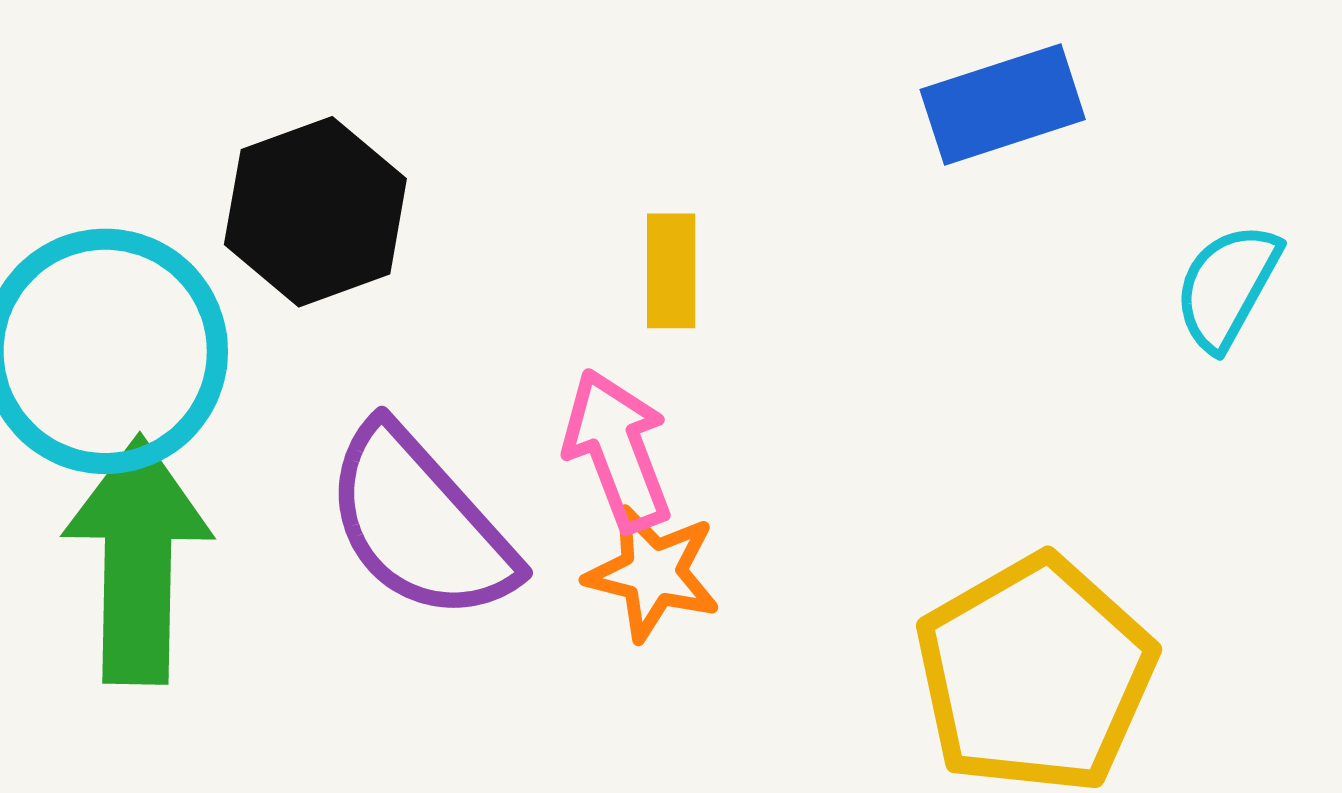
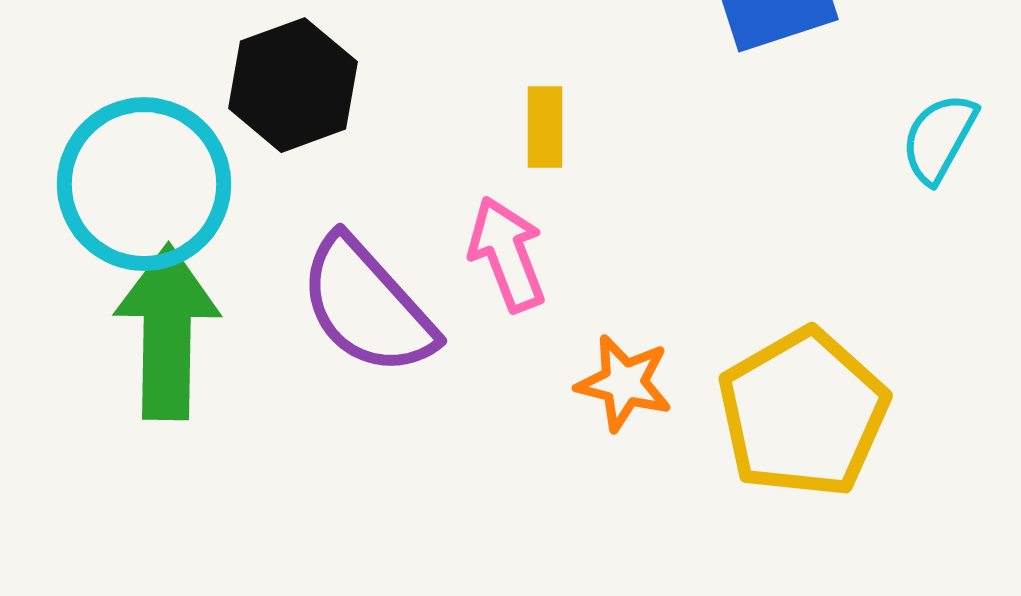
orange star: (653, 573) -> (624, 383), moved

